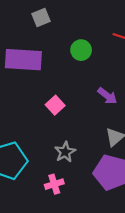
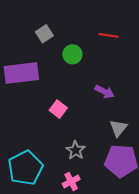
gray square: (41, 18) -> (44, 34), moved

